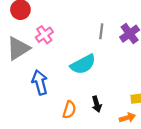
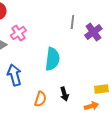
gray line: (101, 31) -> (72, 22), moved
cyan semicircle: (83, 64) -> (52, 59), turned -55

